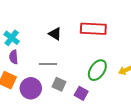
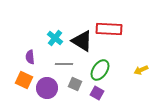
black triangle: (55, 34) -> (82, 41), moved, size x1.6
cyan cross: (12, 38) -> (55, 38), moved
green ellipse: (97, 70) -> (100, 70), moved

